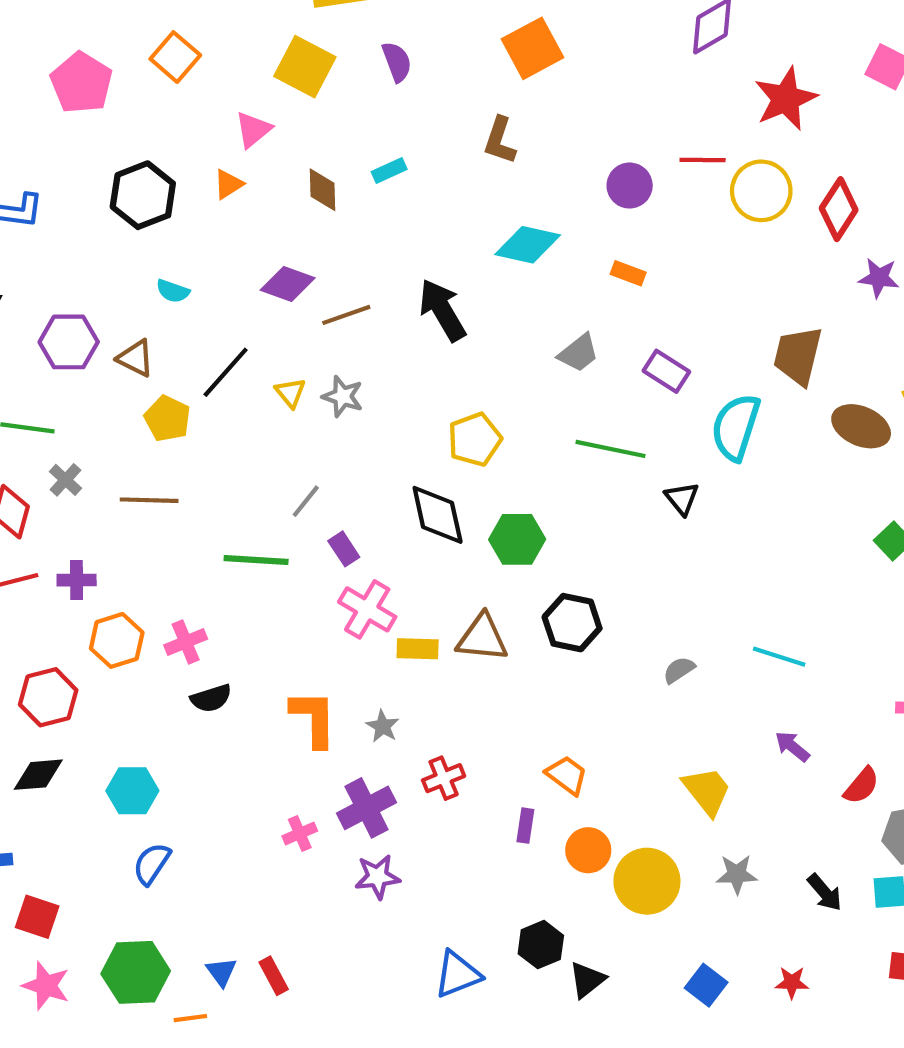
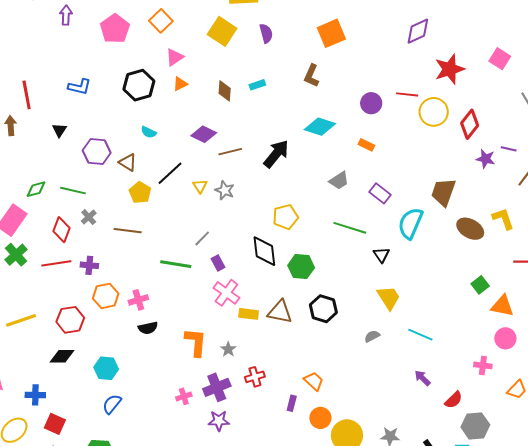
pink triangle: (253, 130) -> (175, 57), moved
black arrow: (442, 310) -> (276, 154), turned 64
yellow trapezoid: (707, 791) -> (389, 298), moved

